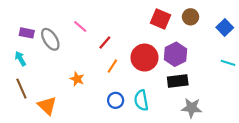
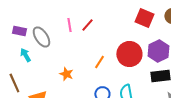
pink line: (80, 26) -> (69, 25), turned 40
red line: (105, 43) -> (87, 25), moved
cyan arrow: (20, 59) -> (25, 55), moved

